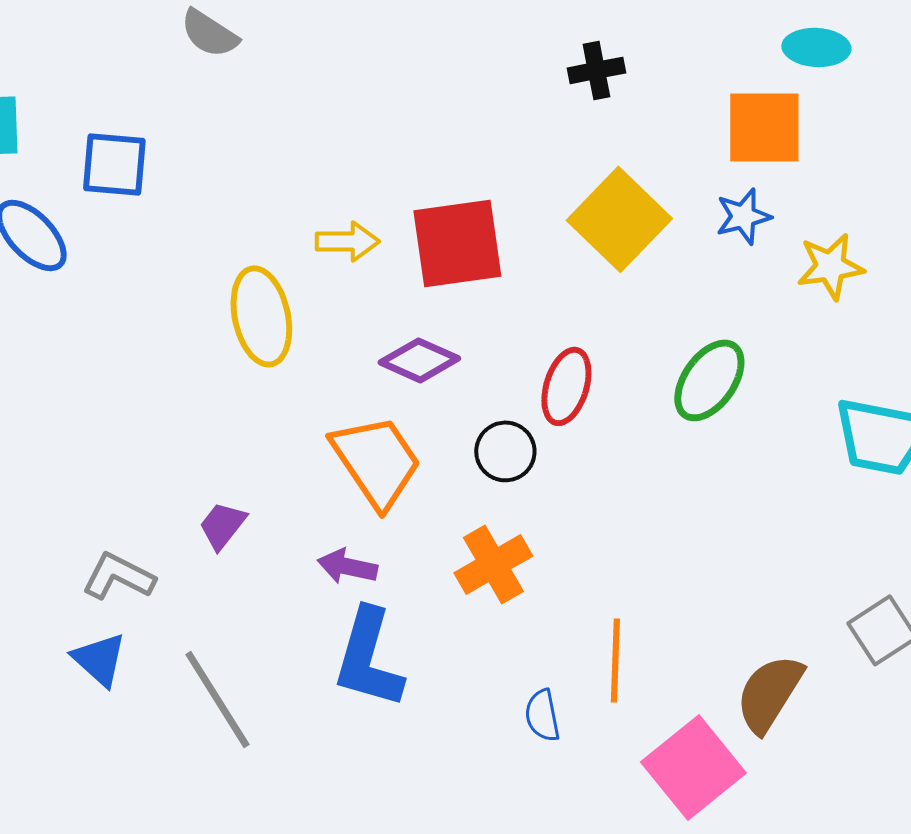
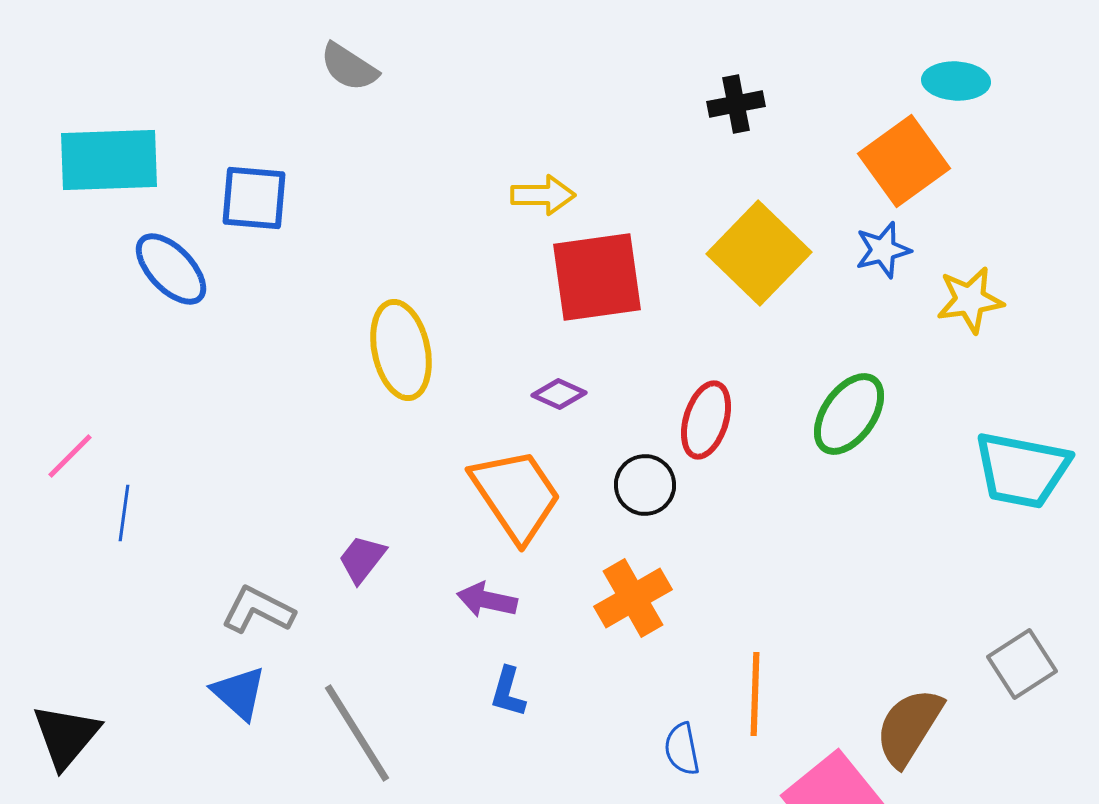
orange square: (764, 127) -> (904, 161), turned -36
yellow arrow: (347, 241) -> (543, 195), moved
purple diamond: (419, 360) -> (559, 394), size x0.7
blue L-shape: (368, 658) -> (508, 692), size x0.5

